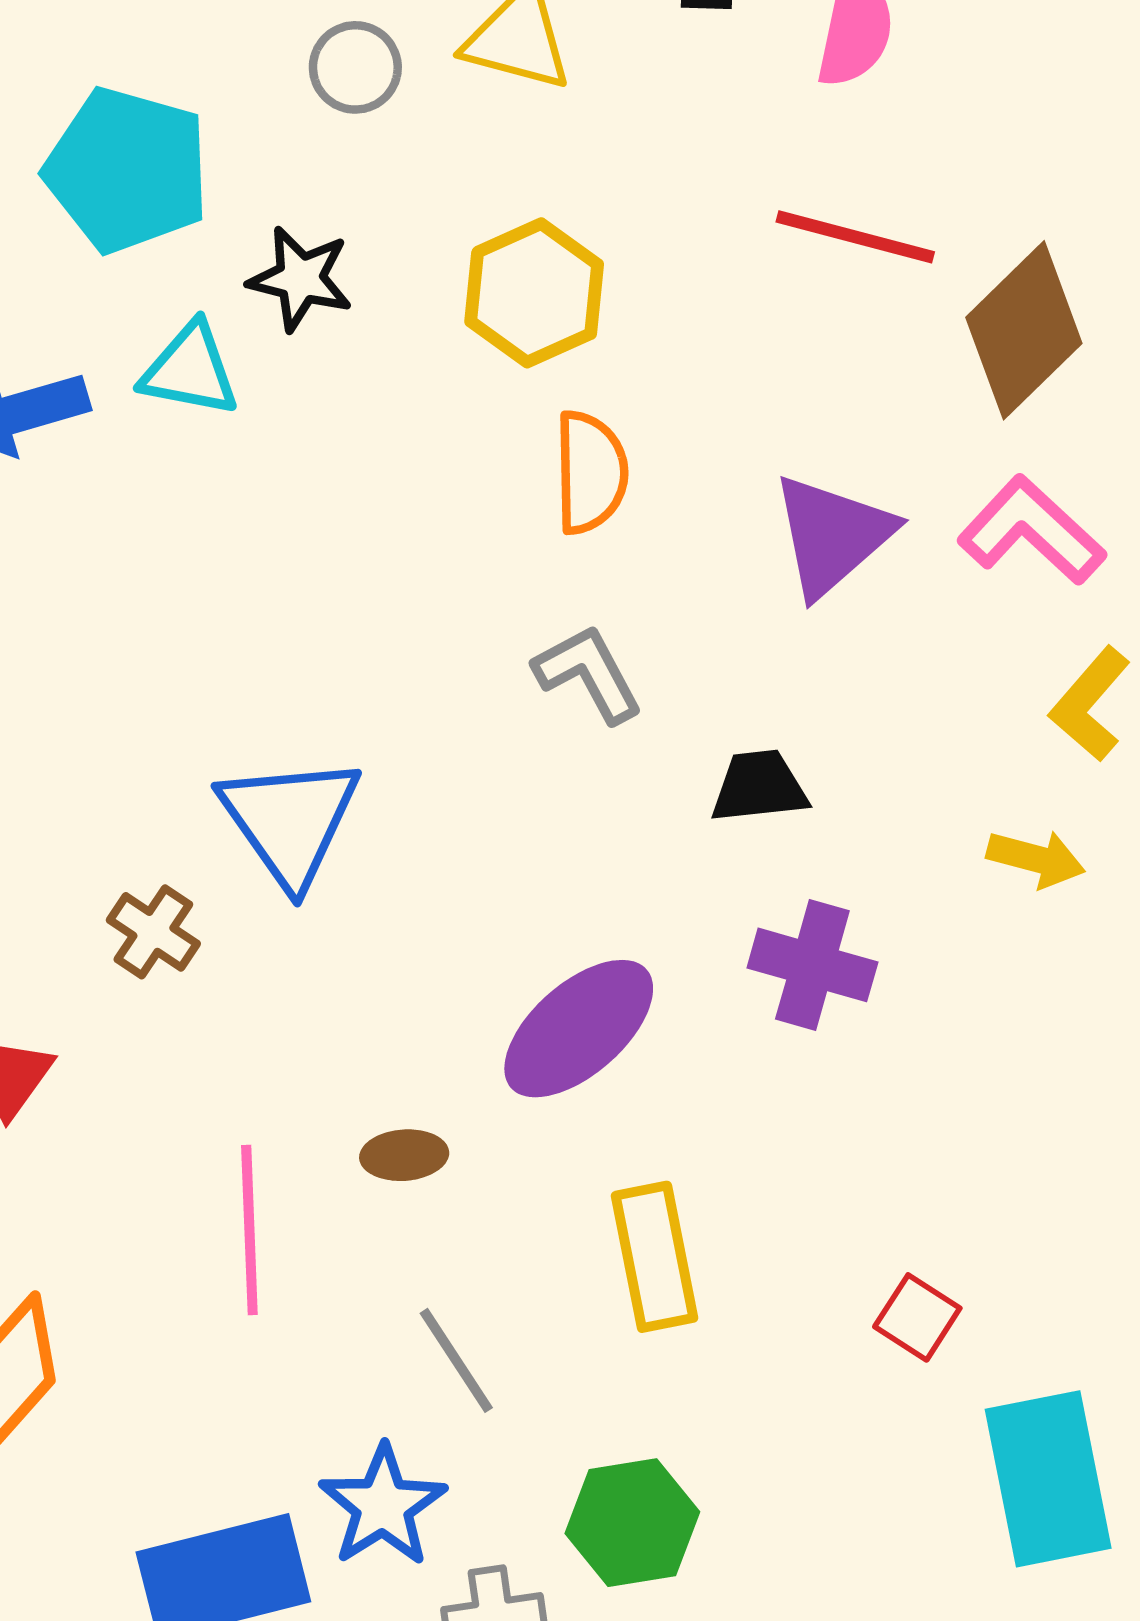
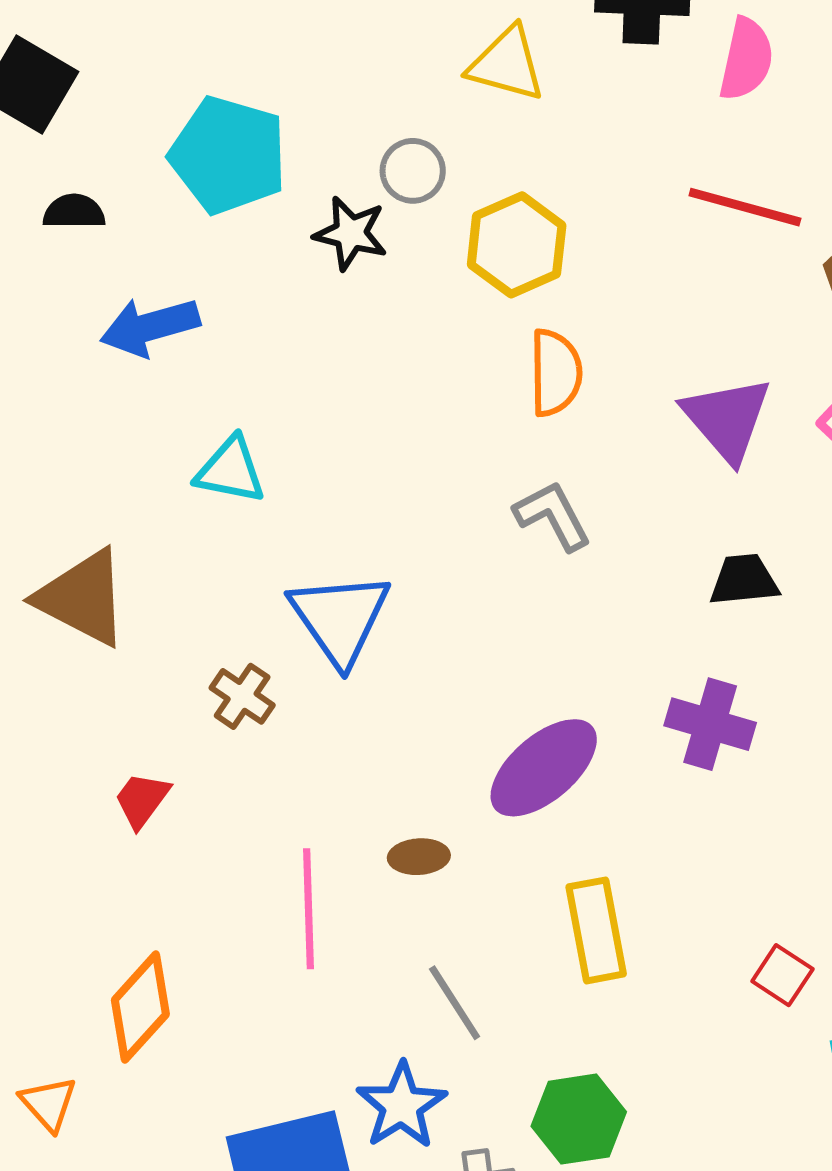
gray circle: (355, 67) -> (413, 171), moved
cyan triangle: (190, 370) -> (231, 470), moved
purple triangle: (832, 535) -> (727, 419), turned -30
black trapezoid: (759, 787) -> (744, 580), moved

